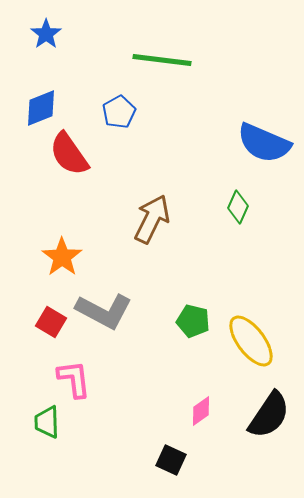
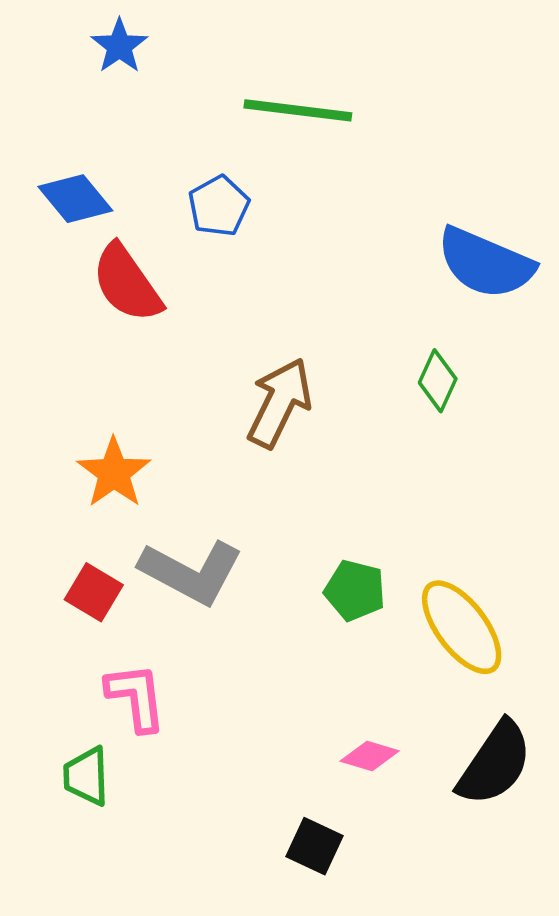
blue star: (46, 34) -> (119, 46), moved
blue diamond: (41, 108) -> (75, 199), turned 72
pink diamond: (201, 411) -> (370, 756), turned 52

